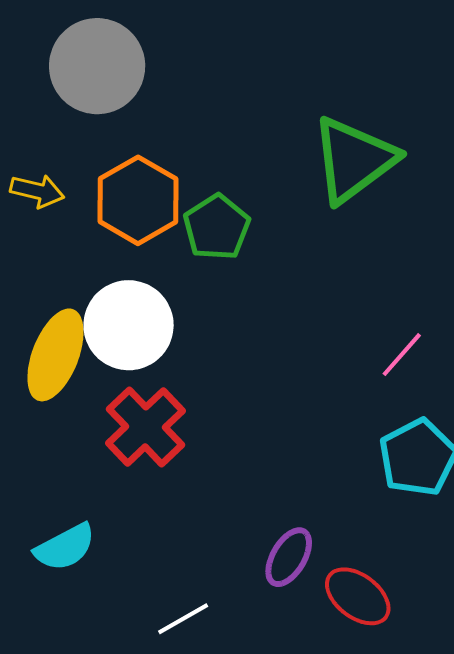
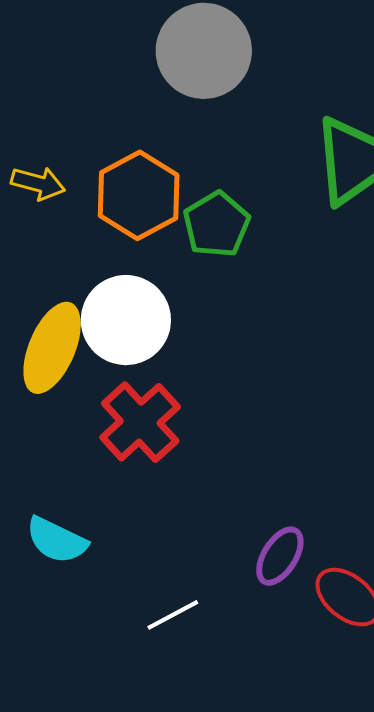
gray circle: (97, 66) -> (204, 51), moved
cyan semicircle: (65, 547) -> (57, 540), turned 52

